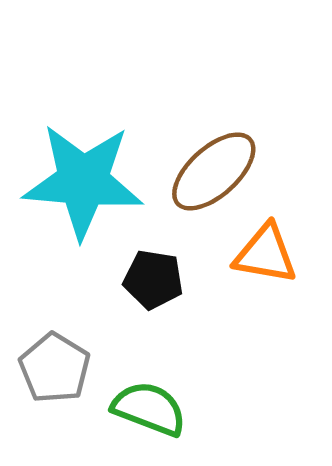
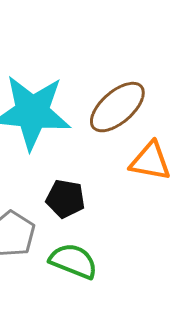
black pentagon: (153, 279) -> (65, 199), moved

